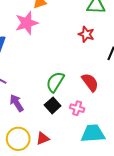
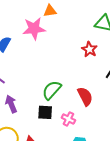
black square: (53, 105) -> (45, 112), turned 35

